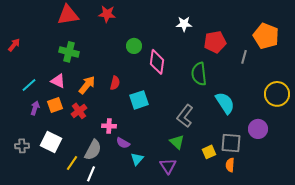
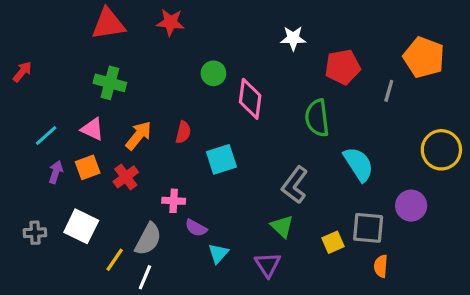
orange semicircle: (230, 165) -> (381, 266), moved

